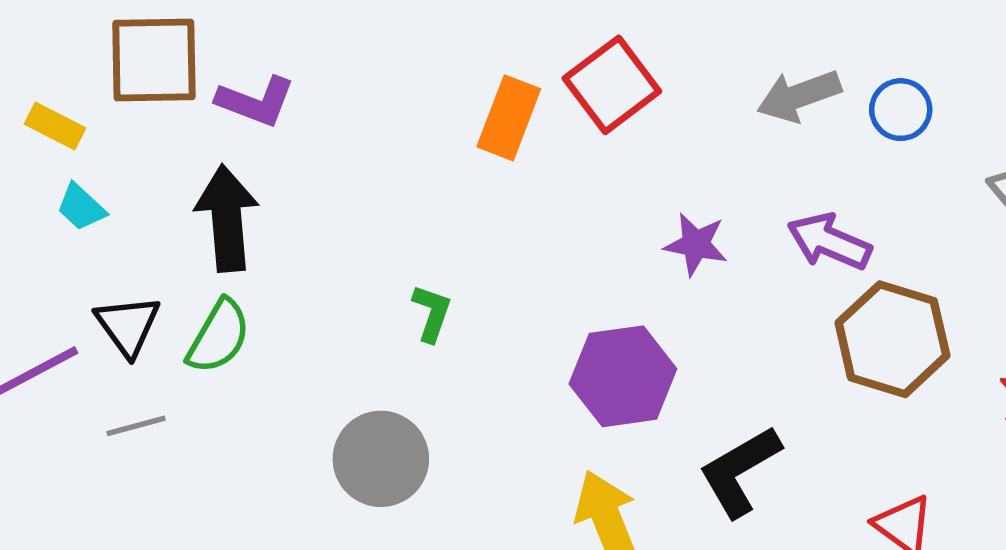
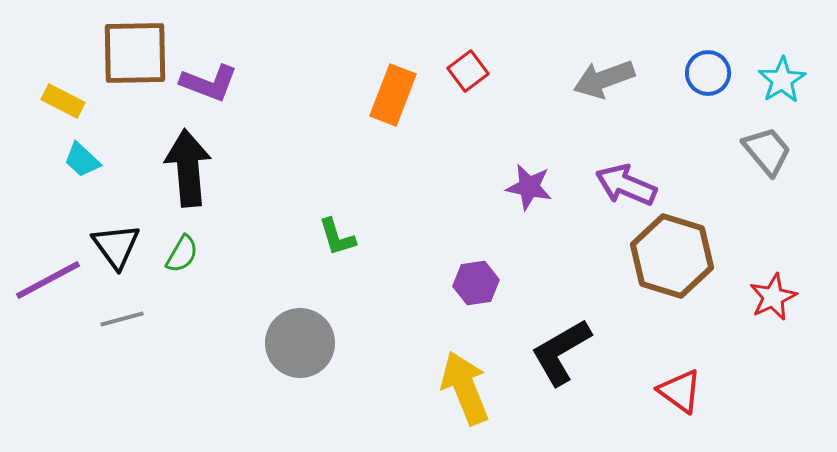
red square: (612, 85) -> (468, 71), size x0.6
blue circle: (901, 110) -> (708, 73), moved
green L-shape: (432, 313) -> (337, 237), turned 144
green semicircle: (219, 336) -> (182, 254), size x0.7
purple hexagon: (623, 376) -> (476, 283), size x0.6

